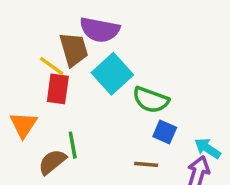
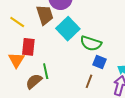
yellow line: (52, 66) -> (17, 22), moved
red rectangle: (58, 89) -> (28, 47), moved
brown line: (146, 164) -> (89, 81), turned -72

